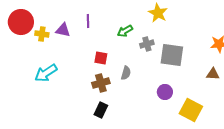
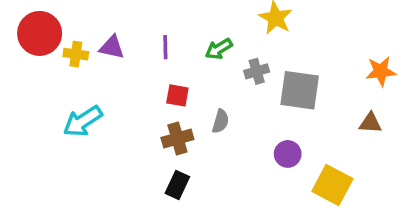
purple line: (88, 21) -> (165, 47), moved

